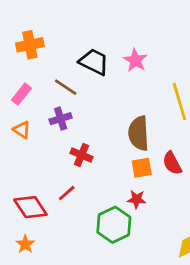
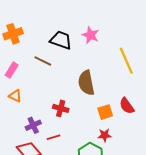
purple cross: (61, 119) -> (33, 125), moved
brown semicircle: (139, 133) -> (86, 83), moved
red line: (67, 193) -> (54, 137), turned 32

